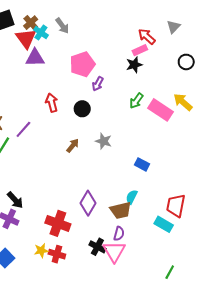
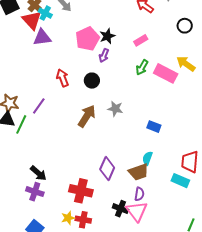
pink rectangle: (140, 50) -> (141, 40), moved
black star: (134, 65) -> (107, 36), moved
brown arrow: (73, 146) -> (87, 116), size x1.6

